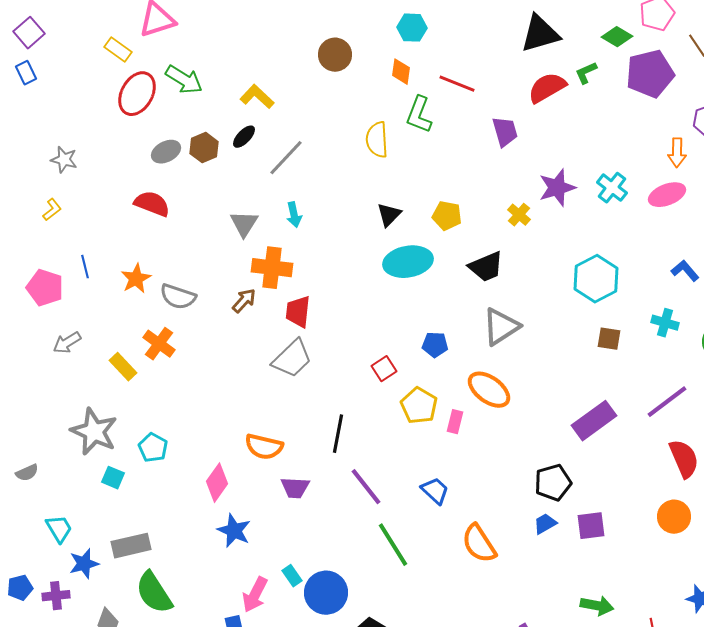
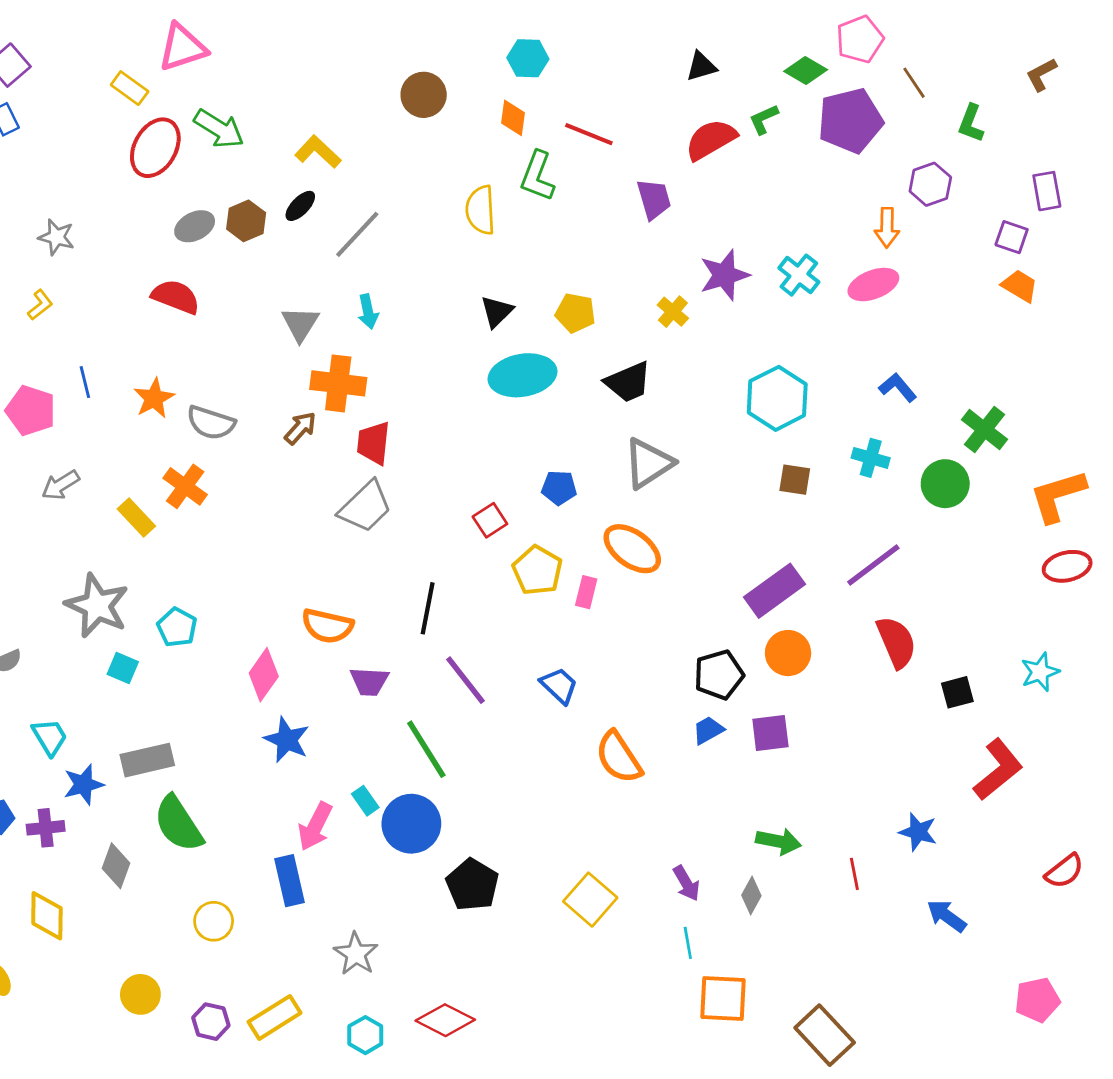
black triangle: (540, 34) -> (701, 66), size x0.6
orange circle: (674, 517) -> (788, 653), moved
green line: (393, 545) -> (426, 749), moved

